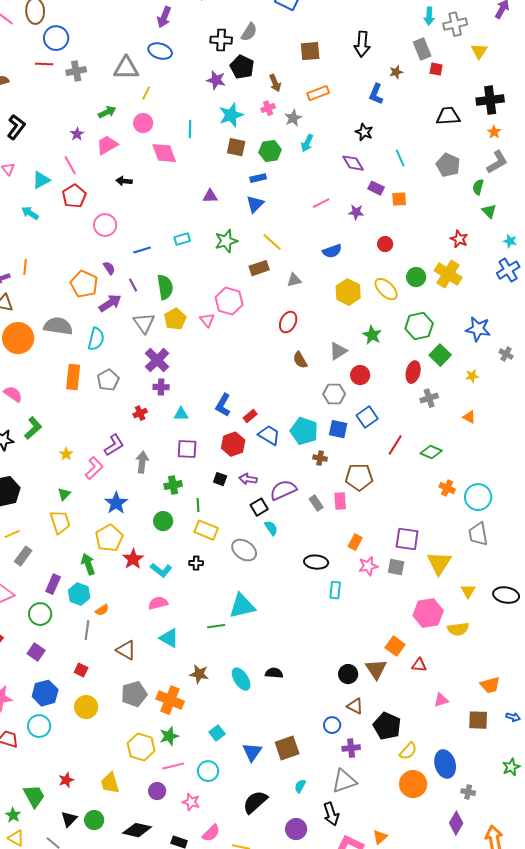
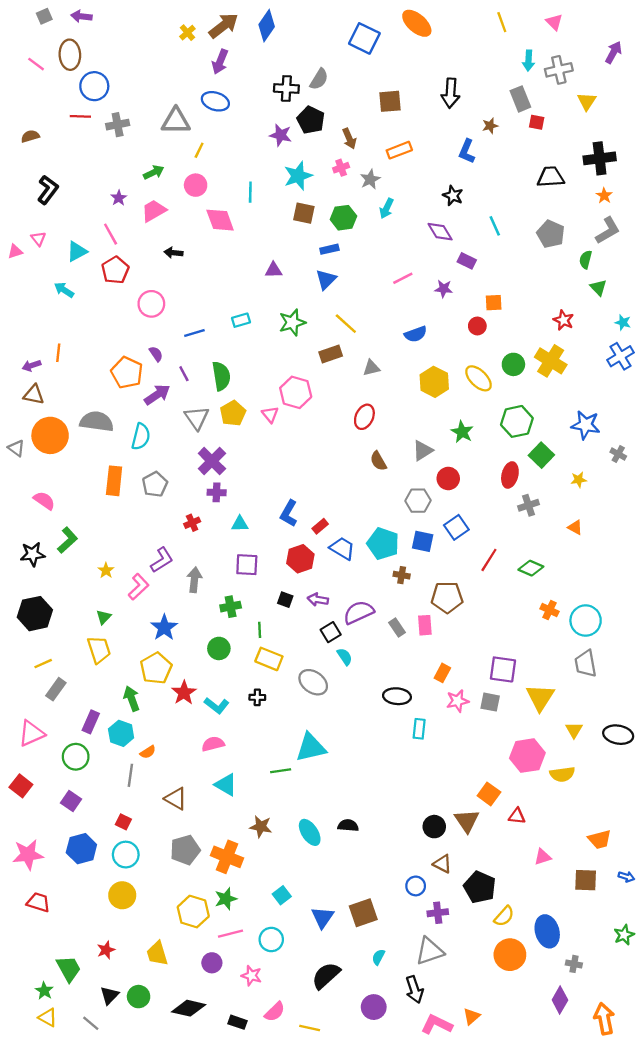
orange square: (399, 199) -> (494, 303), moved
yellow circle: (86, 707) -> (122, 895), moved
cyan circle: (39, 726) -> (126, 855), moved

